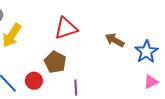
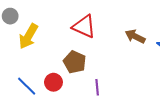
red triangle: (66, 28) -> (84, 26), turned 45

